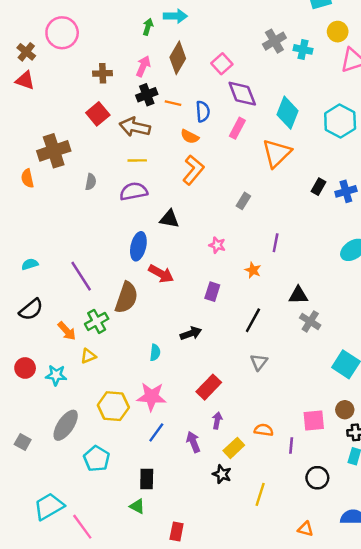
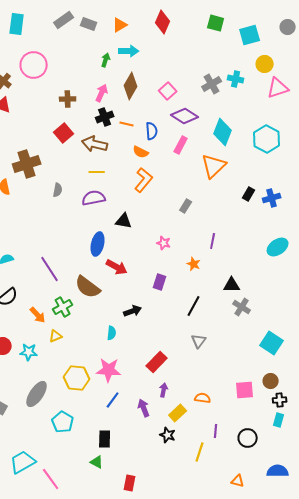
gray cross: (274, 41) -> (212, 84), moved
purple diamond: (242, 94) -> (185, 116), turned -36
brown semicircle: (126, 298) -> (88, 287), turned 108
black arrow: (191, 333) -> (133, 311), moved
purple line: (291, 446) -> (216, 431), moved

